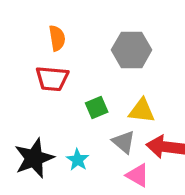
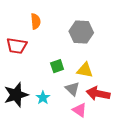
red trapezoid: (52, 79) -> (17, 46), moved

